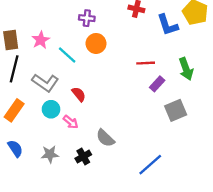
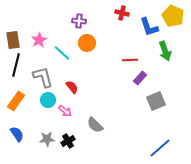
green arrow: (186, 69) -> (165, 51), moved
gray L-shape: (45, 83) -> (43, 77), turned -140
black cross: (83, 157) -> (68, 141), moved
blue line: (150, 165) -> (160, 148), moved

